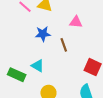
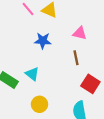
brown line: (64, 45) -> (76, 58), moved

